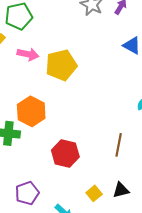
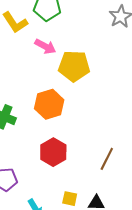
orange hexagon: (31, 111) -> (49, 104), moved
yellow square: (94, 193) -> (70, 199), turned 35

